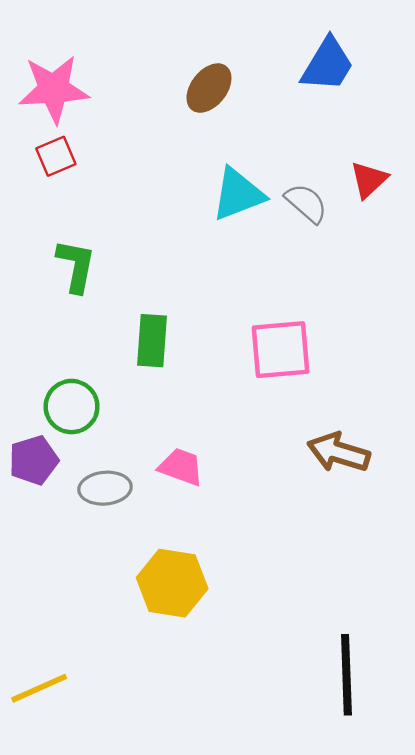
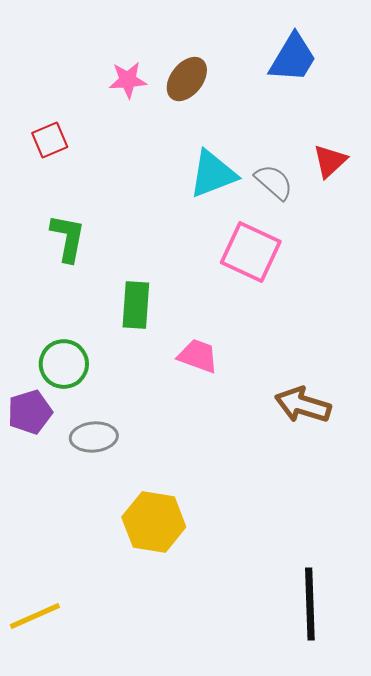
pink star: (54, 89) -> (128, 80), moved, size x0.6
pink square: (281, 350) -> (251, 252), moved, turned 30
pink trapezoid: (181, 467) -> (198, 356), moved

